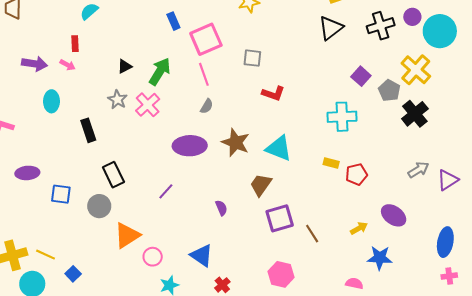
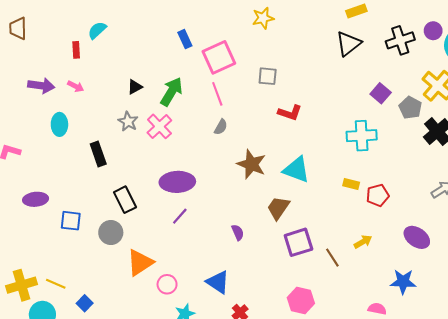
red rectangle: (75, 44) -> (76, 50), moved
purple ellipse: (190, 146) -> (177, 182), moved
yellow arrow: (359, 228) -> (363, 242), moved

